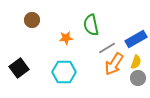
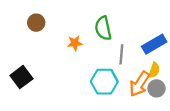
gray line: (107, 48) -> (121, 54), turned -54
orange arrow: (114, 64) -> (139, 84), moved
cyan hexagon: (64, 72) -> (104, 82), moved

